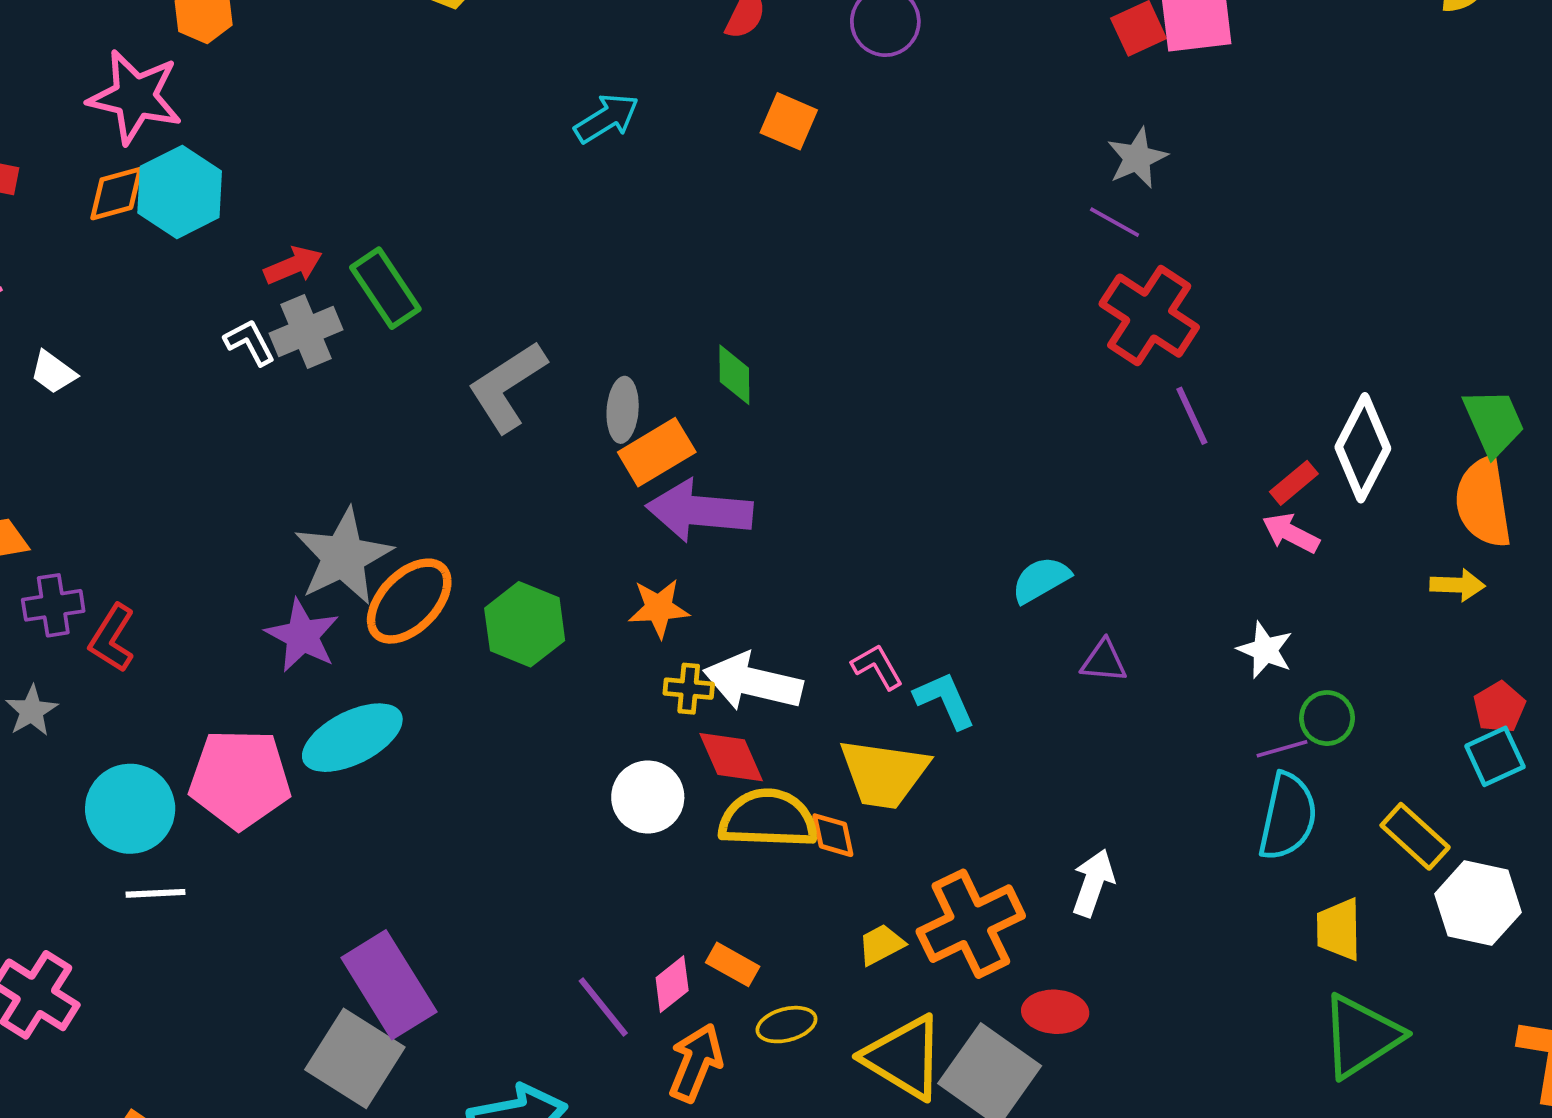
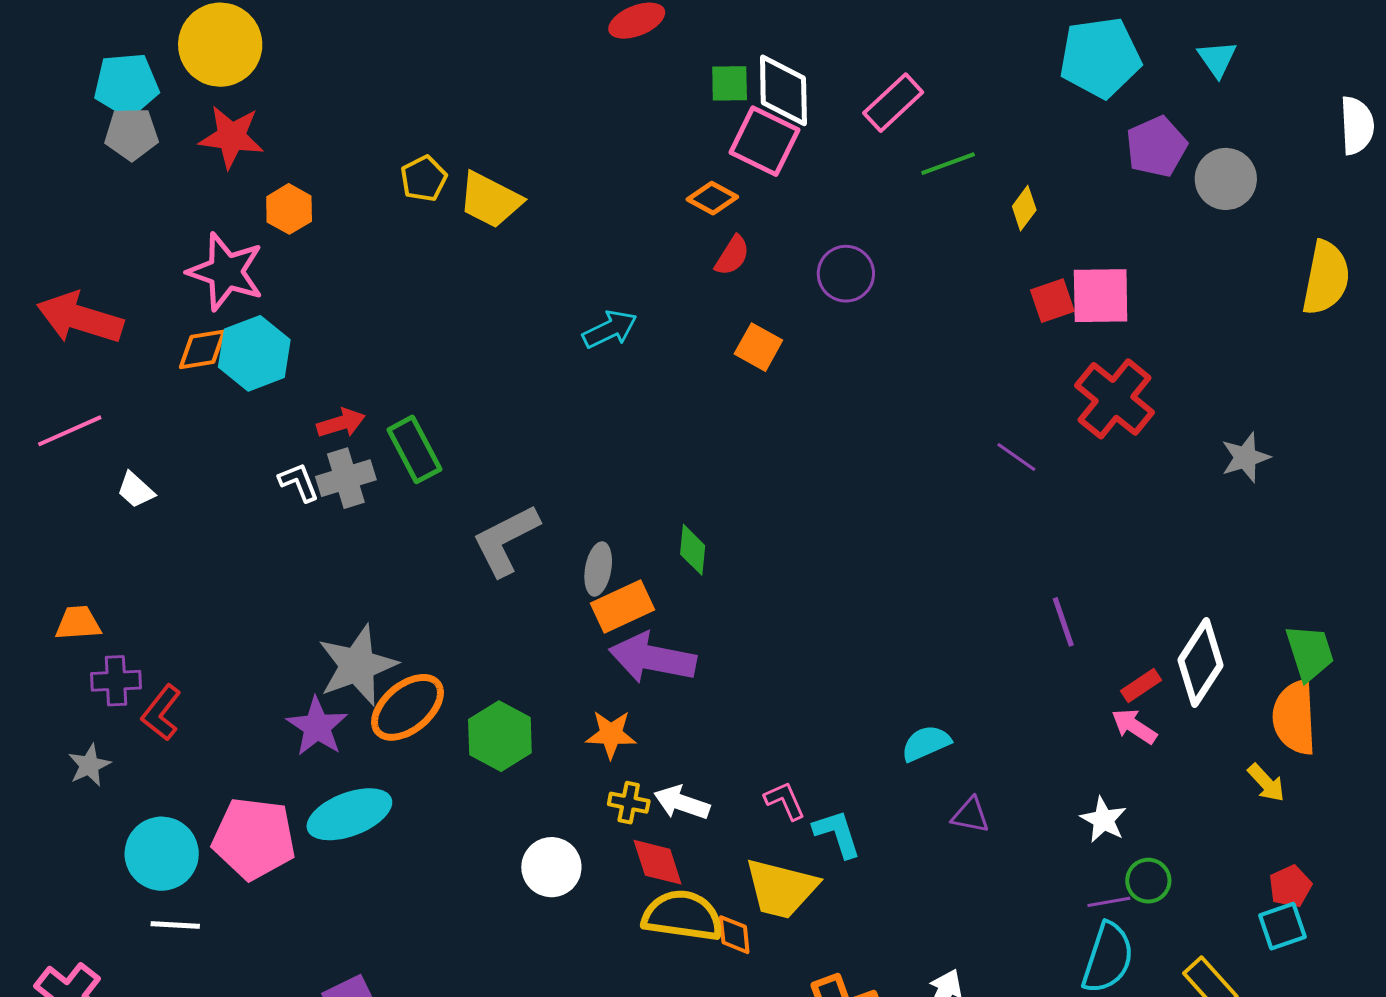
gray star: (1137, 158) -> (1245, 457), moved
red cross: (1149, 316) -> (1115, 399), moved
yellow arrow: (1457, 585) -> (1266, 783), turned 39
white arrow: (753, 682) -> (682, 803), size x0.7
white circle: (648, 797) -> (551, 867), moved

